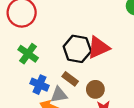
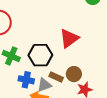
black hexagon: (77, 49) -> (40, 55), moved
brown rectangle: (70, 79) -> (56, 77), moved

